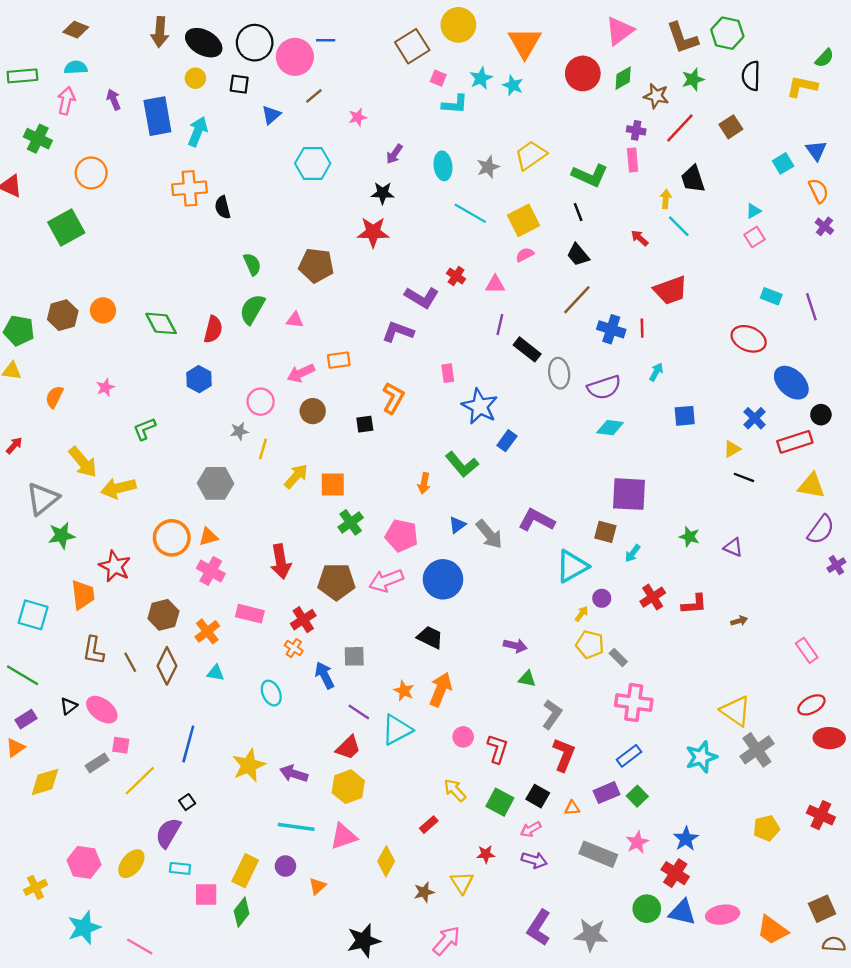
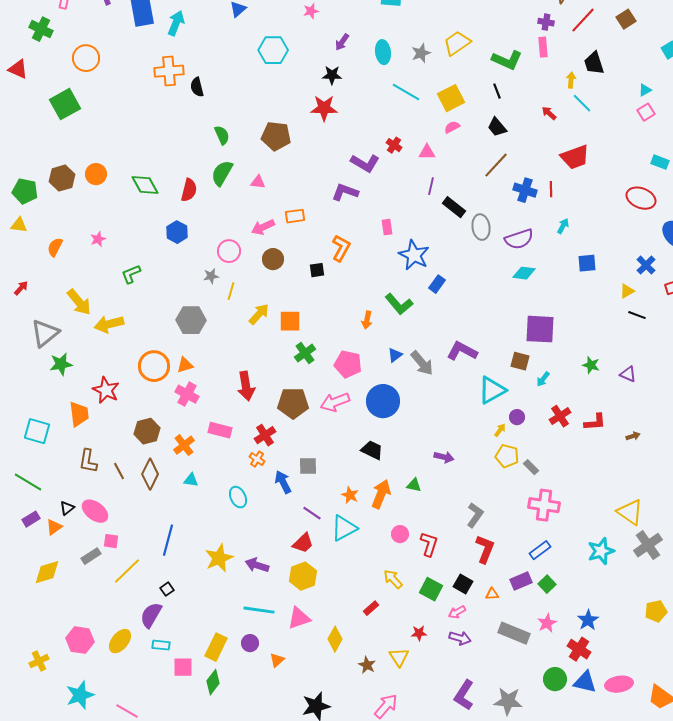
green triangle: (527, 679) -> (414, 485), moved
orange triangle: (15, 748) -> (54, 527), moved
brown star: (424, 892) -> (367, 665), turned -30

